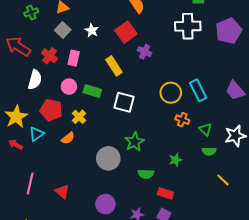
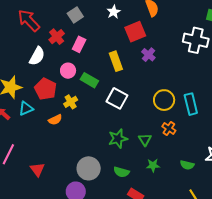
white star: (92, 30) -> (114, 12), moved
green triangle: (205, 129) -> (145, 140), moved
gray circle: (108, 158) -> (89, 168), moved

